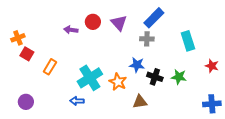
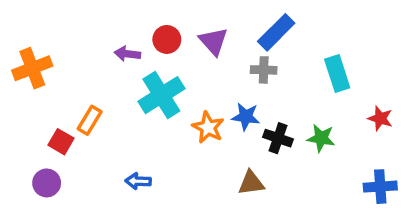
orange cross: (18, 38) -> (32, 68), size x1.5
red square: (27, 54) -> (61, 142), moved
cyan cross: (90, 78) -> (161, 95), moved
orange star: (118, 82) -> (208, 127), moved

